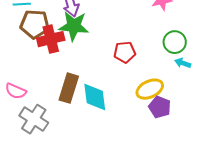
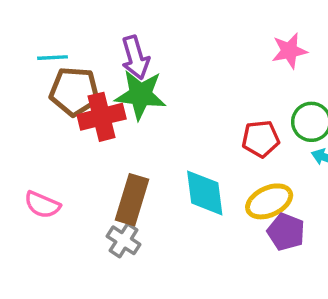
red pentagon: (125, 52) -> (261, 139), moved
cyan diamond: (95, 97) -> (205, 193), moved
gray cross: (34, 119) -> (124, 240), moved, size x0.7

